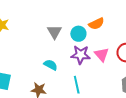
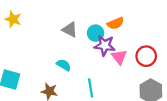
gray triangle: (54, 32) -> (70, 30), turned -35
purple star: (81, 55) -> (105, 45), moved

